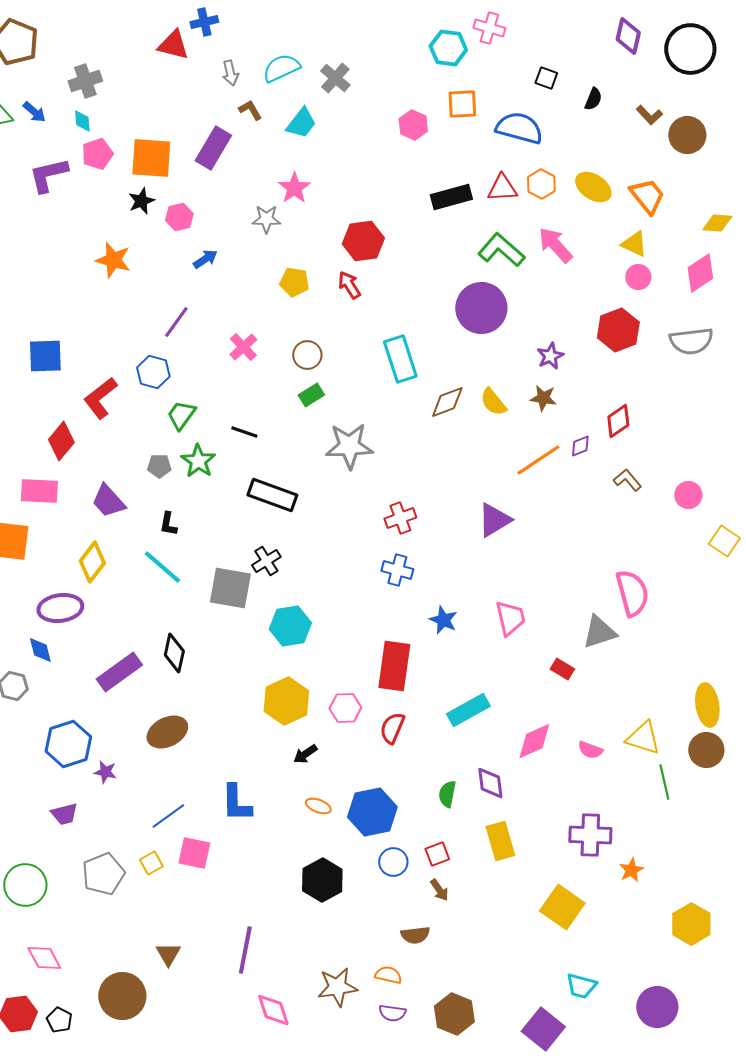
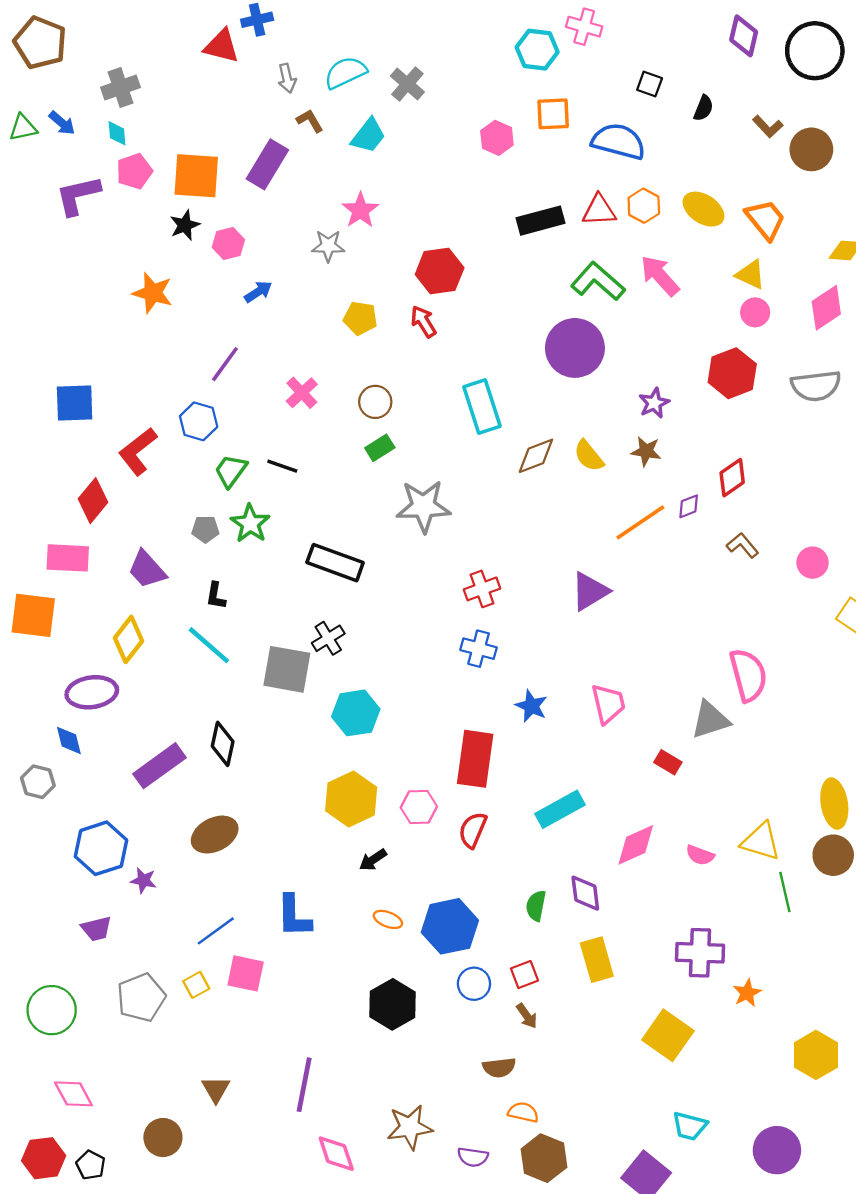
black line: (244, 432) -> (282, 466), moved
orange semicircle: (388, 975) -> (523, 1112), moved
brown circle: (122, 996) -> (163, 1138), size x0.7

